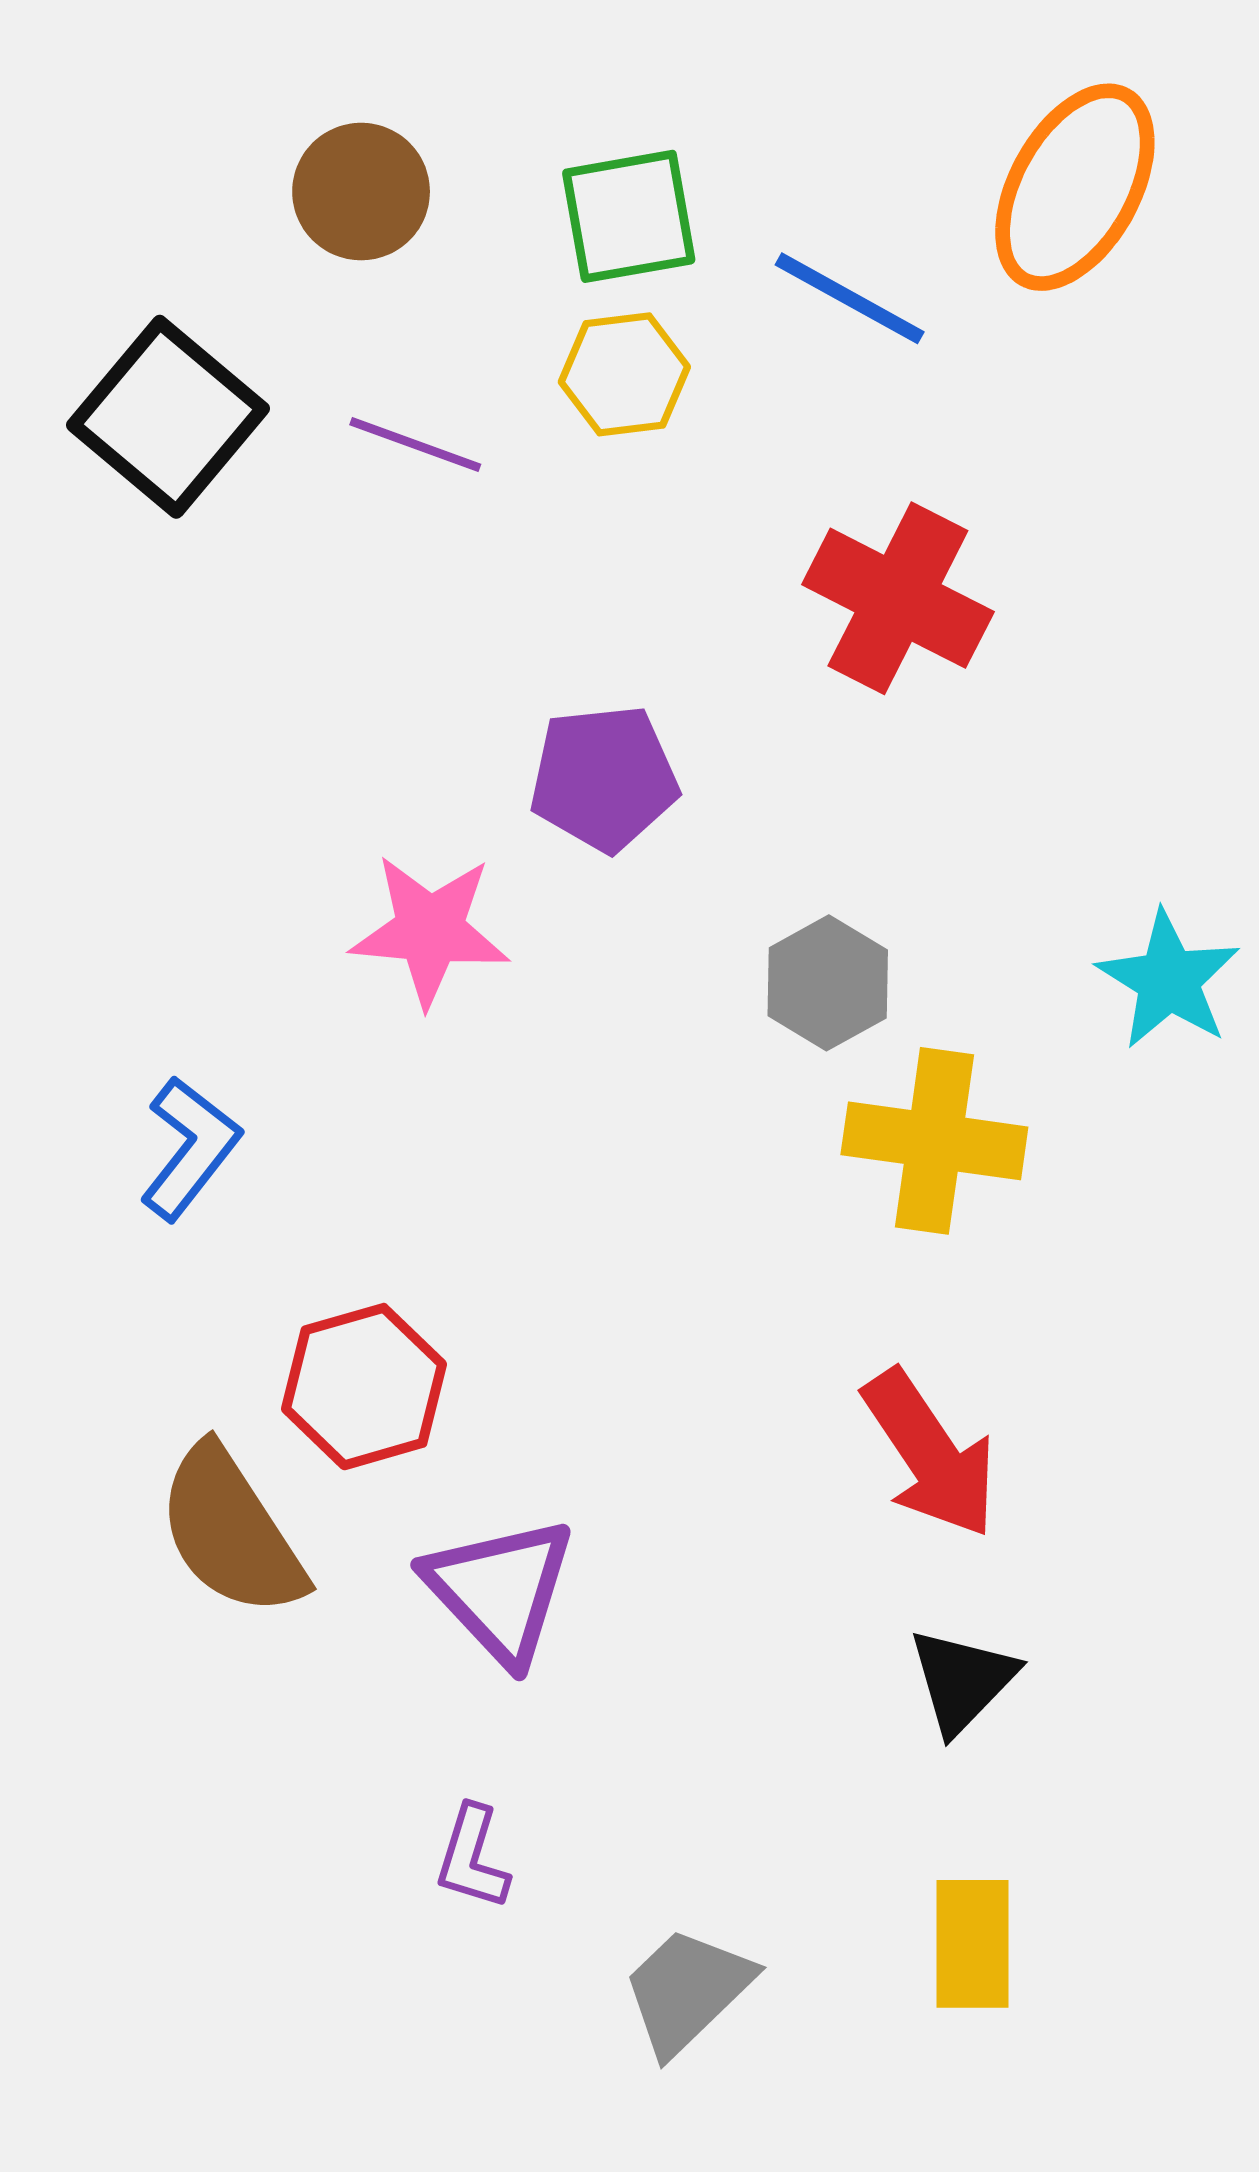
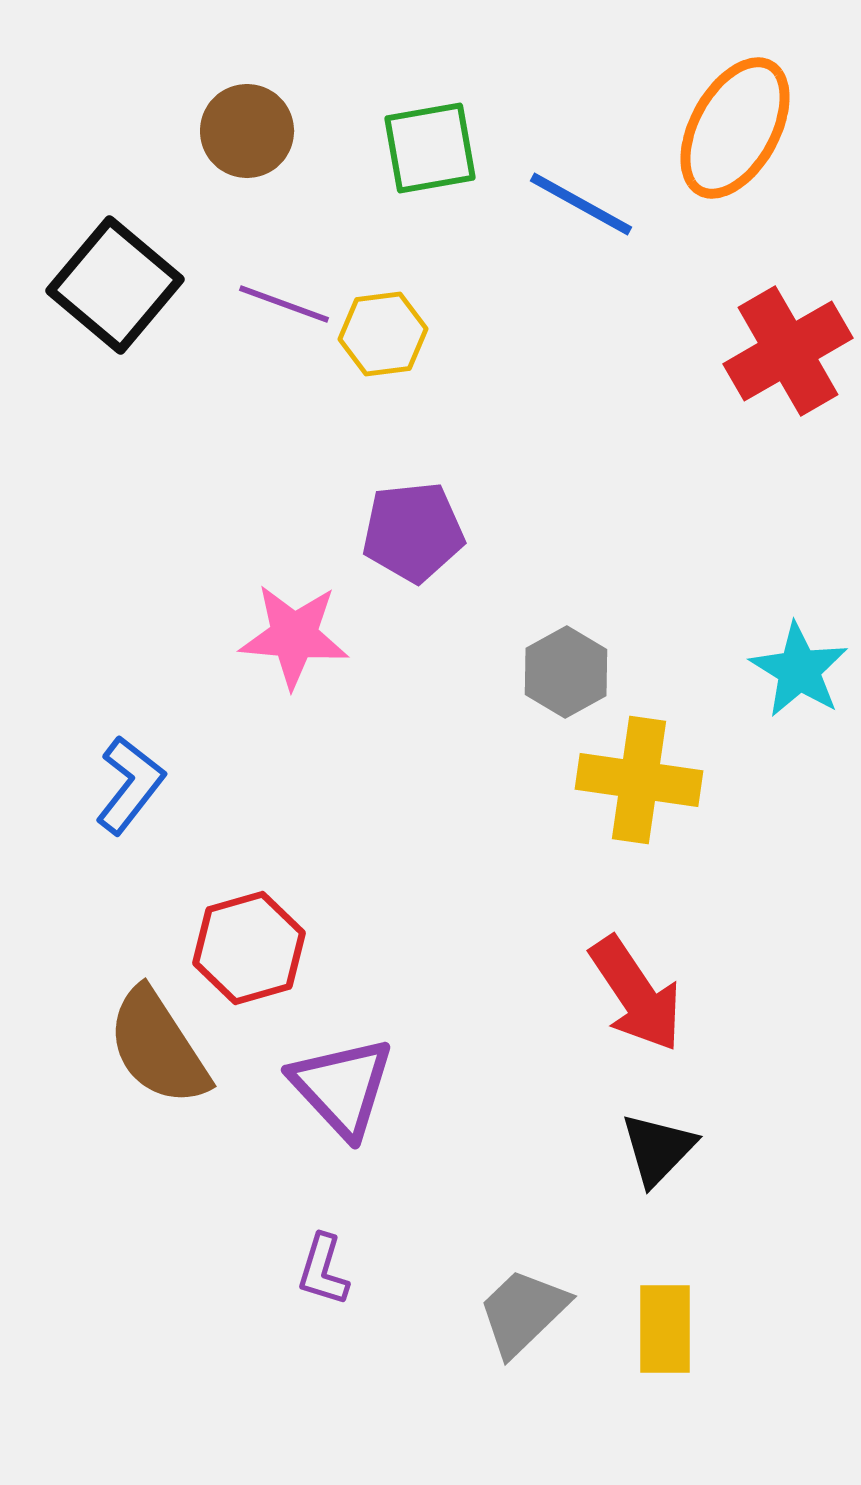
yellow hexagon: (624, 374) -> (383, 334), moved
red cross: (898, 598) -> (788, 351), moved, turned 33
gray trapezoid: (687, 1991) -> (523, 1312), moved

